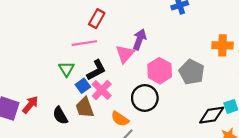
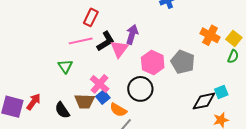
orange cross: (223, 45) -> (210, 35), turned 30
black L-shape: (96, 70) -> (106, 41), moved
blue square: (83, 86) -> (103, 97), moved
brown trapezoid: (85, 107) -> (85, 101), turned -65

